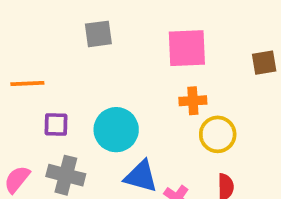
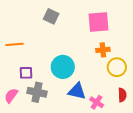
gray square: (98, 34) -> (51, 16), turned 35
purple square: (56, 125) -> (26, 73), moved

